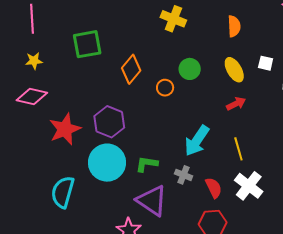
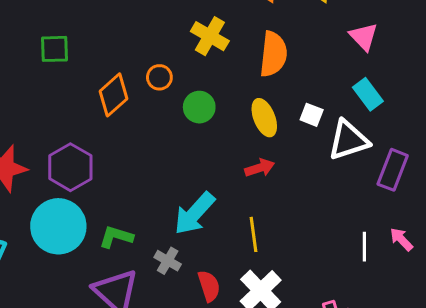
yellow cross: (173, 19) -> (210, 36), moved
orange semicircle: (234, 26) -> (273, 54), size x1.4
green square: (87, 44) -> (55, 49), size x0.7
orange circle: (165, 88) -> (159, 77), moved

